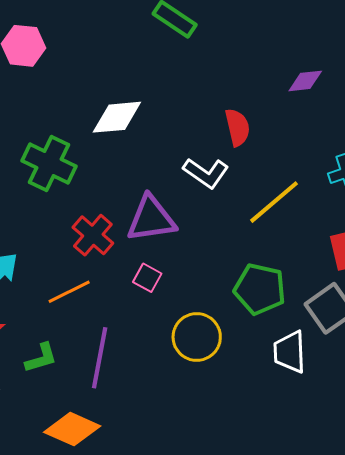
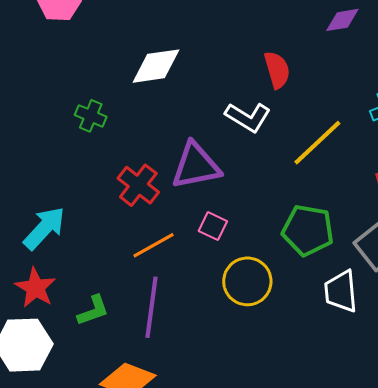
green cross: (49, 164) -> (91, 116), size x0.6
pink square: (147, 278) -> (213, 226), moved
orange line: (69, 292) -> (153, 245), moved

